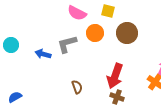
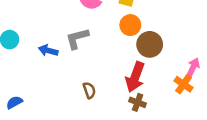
orange circle: (95, 33) -> (130, 25), moved
brown circle: (127, 33) -> (150, 44), moved

